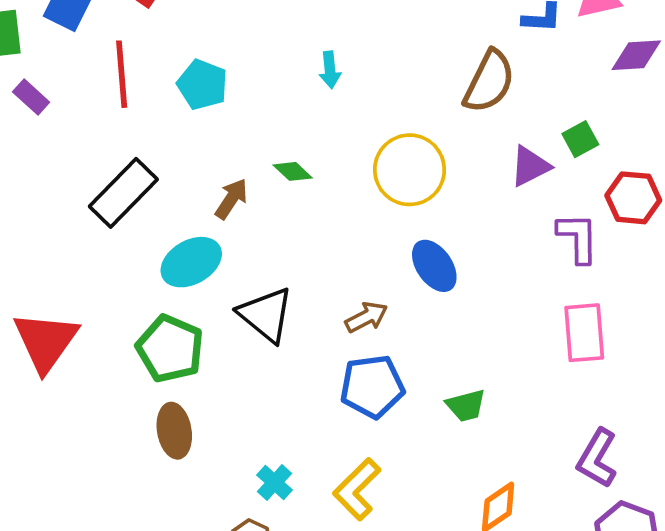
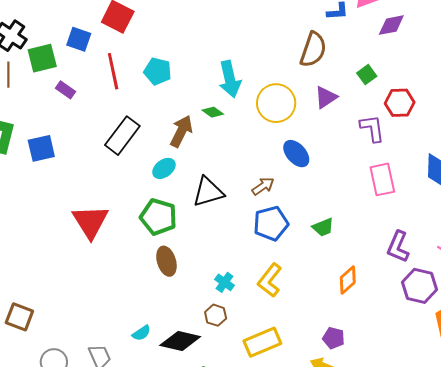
cyan arrow: (330, 70) -> (230, 79), moved, size x1.8
purple triangle: (530, 166) -> (326, 97), moved
brown arrow: (231, 199) -> (181, 131), size x1.4
cyan ellipse: (191, 262) -> (164, 168), size x0.7
black triangle: (266, 315) -> (208, 192), turned -48

